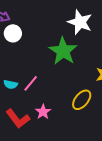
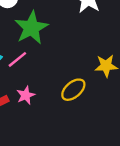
green star: (63, 51) -> (31, 28), moved

